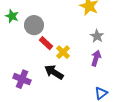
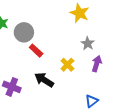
yellow cross: (63, 52) -> (67, 65), moved
purple arrow: (96, 58) -> (97, 64), moved

